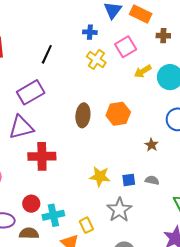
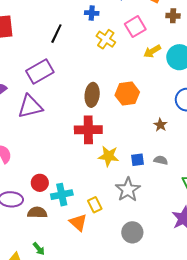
blue cross: (90, 32) -> (92, 13), moved
red cross: (42, 156) -> (88, 130), moved

